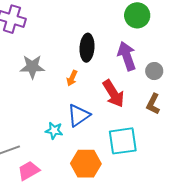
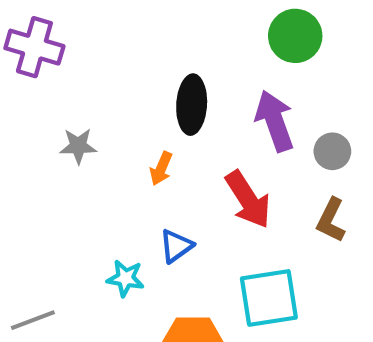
gray star: (32, 67) -> (78, 146), size x0.7
blue triangle: (79, 115) -> (176, 246), size x0.7

